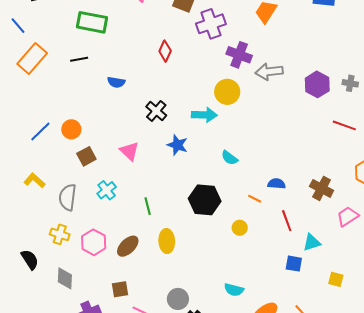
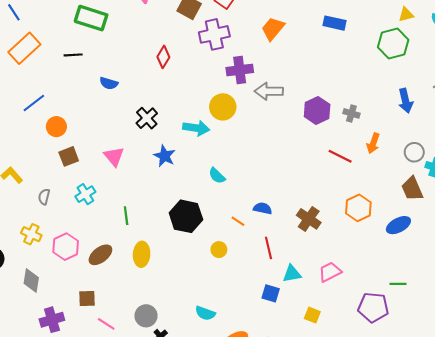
purple cross: (239, 55) -> (240, 70), turned -35
blue line: (40, 131) -> (34, 103), moved
gray semicircle: (68, 197) -> (44, 197), size x0.6
pink trapezoid: (348, 216) -> (330, 272), moved

